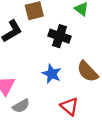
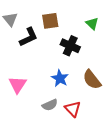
gray semicircle: (21, 106) -> (50, 105), moved

